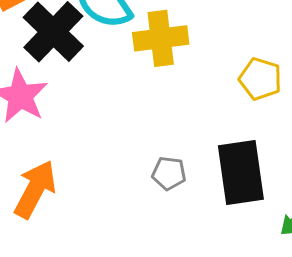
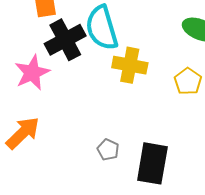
yellow pentagon: (260, 79) -> (188, 81), moved

